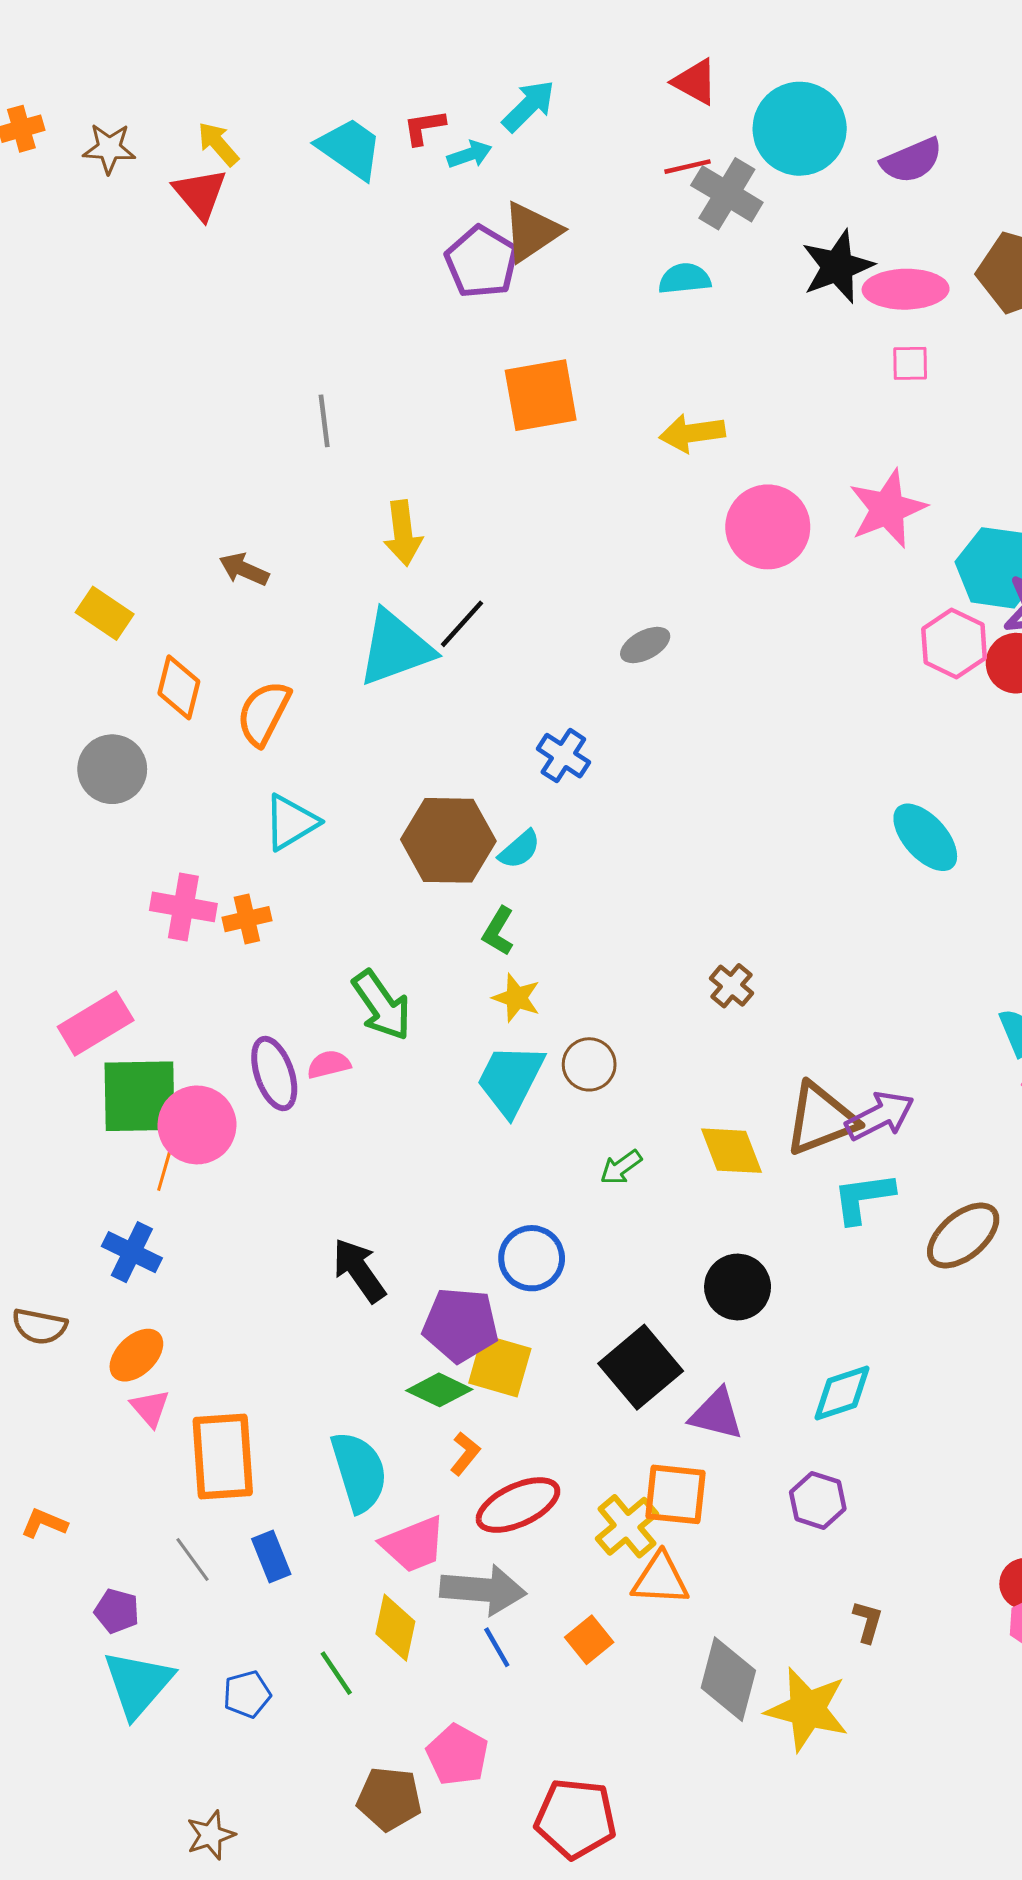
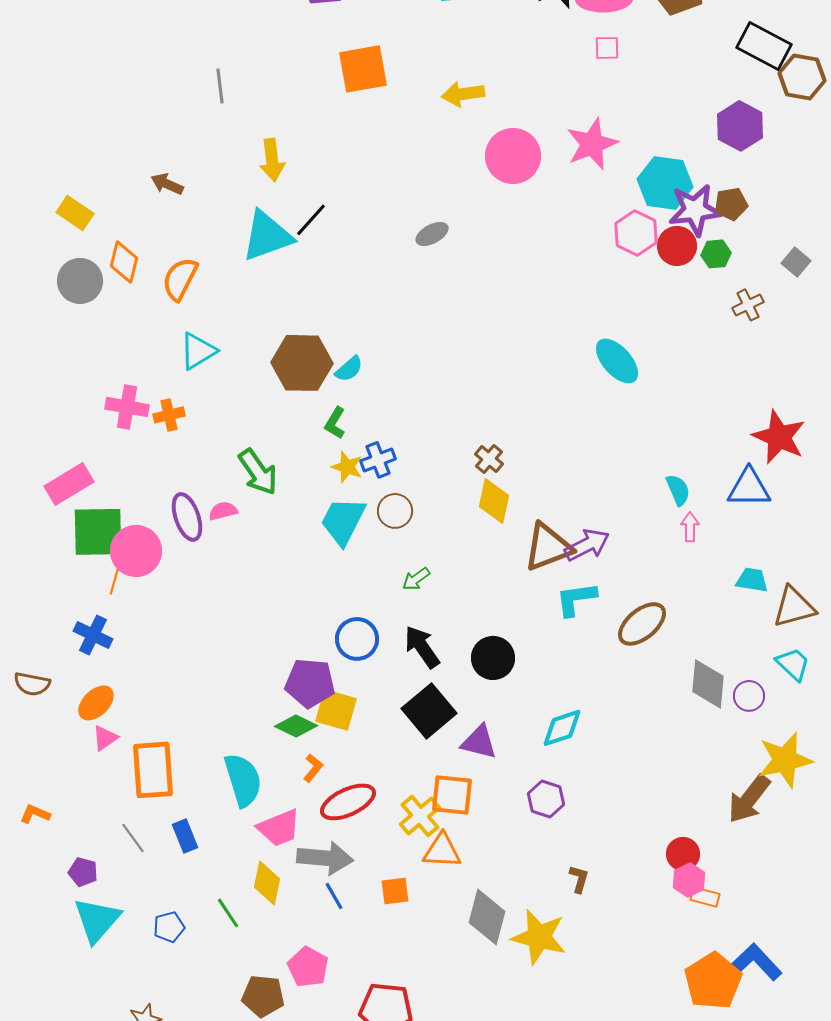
blue cross: (563, 756) -> (378, 460), moved, turned 36
gray circle: (112, 769) -> (80, 281), moved
yellow diamond: (731, 1151) -> (494, 501), moved, turned 33
black arrow: (359, 1270) -> (422, 647), moved
pink triangle: (150, 1408) -> (105, 738), turned 36
orange square: (589, 1640) -> (395, 891), turned 32

